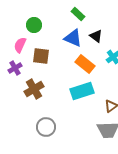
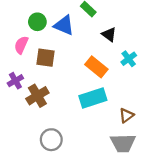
blue triangle: (73, 38) -> (64, 25), moved
purple cross: (15, 68) -> (15, 81), moved

